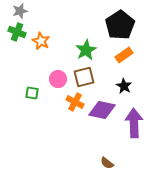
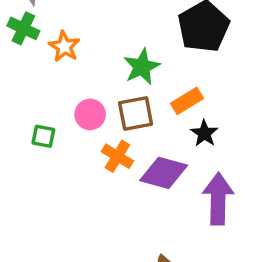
orange rectangle: (124, 55) -> (187, 101), moved

